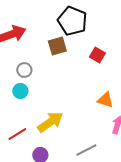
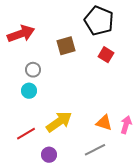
black pentagon: (72, 21) -> (99, 21), moved
orange triangle: (105, 100) -> (104, 123), moved

